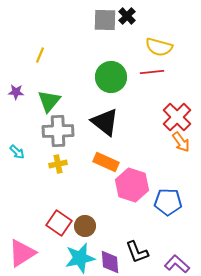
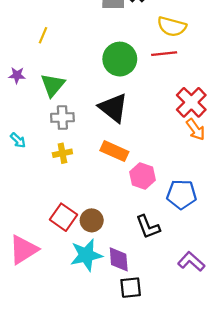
gray cross: (58, 131) -> (62, 118), size x0.7
pink hexagon: (132, 185) -> (143, 176), size x0.7
black L-shape: (137, 252) -> (148, 227), moved

